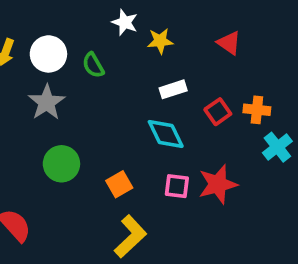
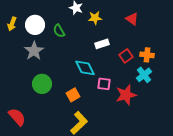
cyan diamond: (166, 134) -> (85, 68), moved
cyan cross: (277, 147) -> (144, 75), moved
pink square: (177, 186) -> (104, 84), moved

